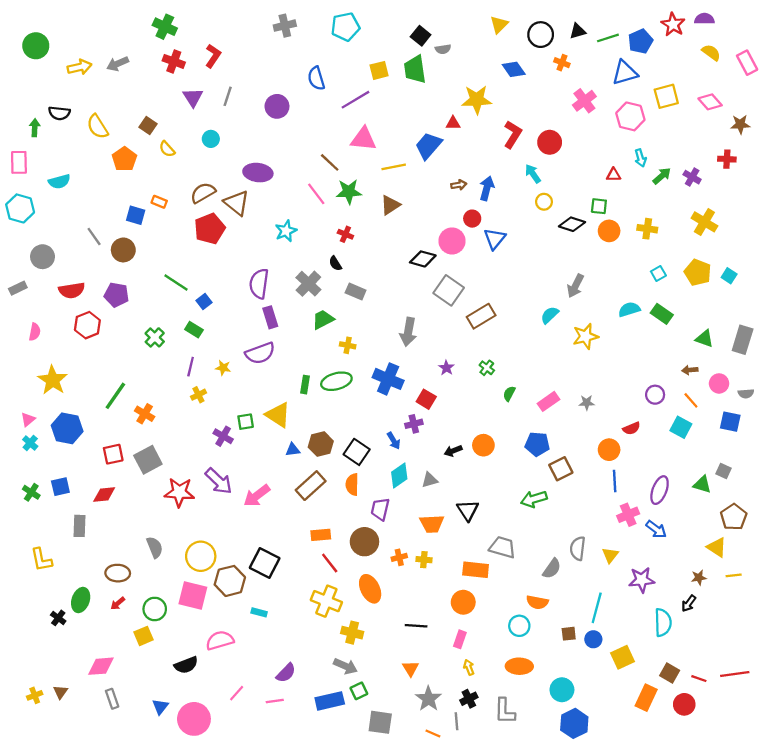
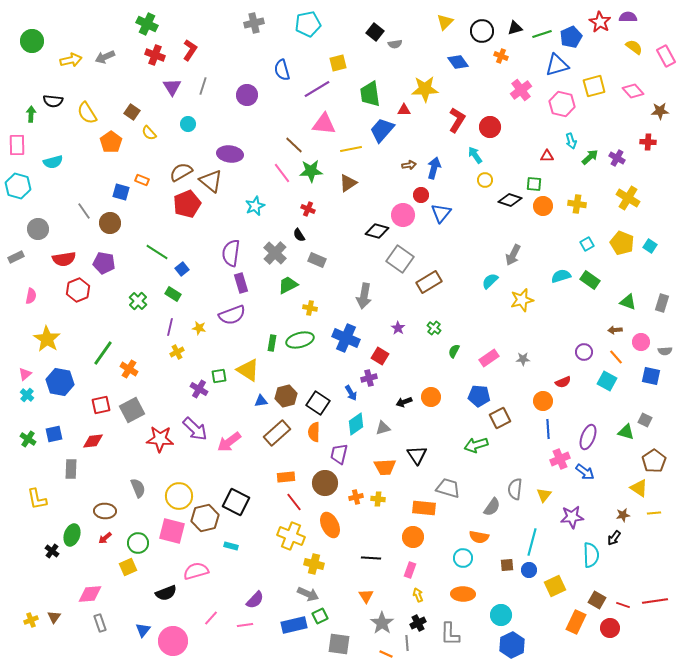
green trapezoid: (415, 69) -> (370, 94), moved
gray rectangle: (743, 340) -> (662, 303), size x0.7

